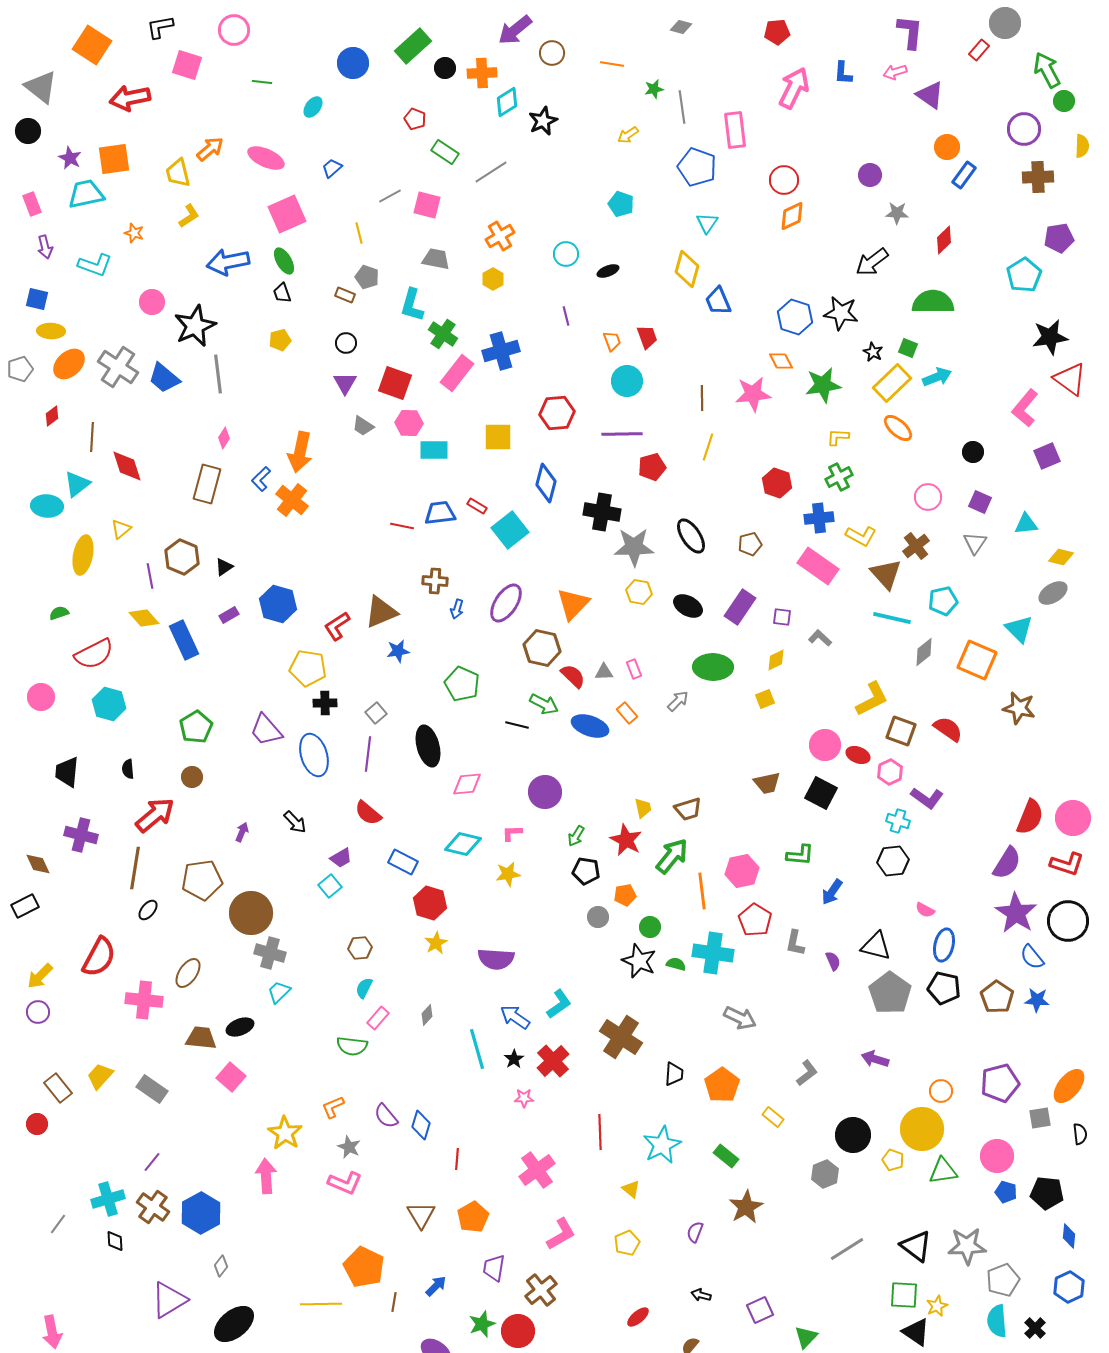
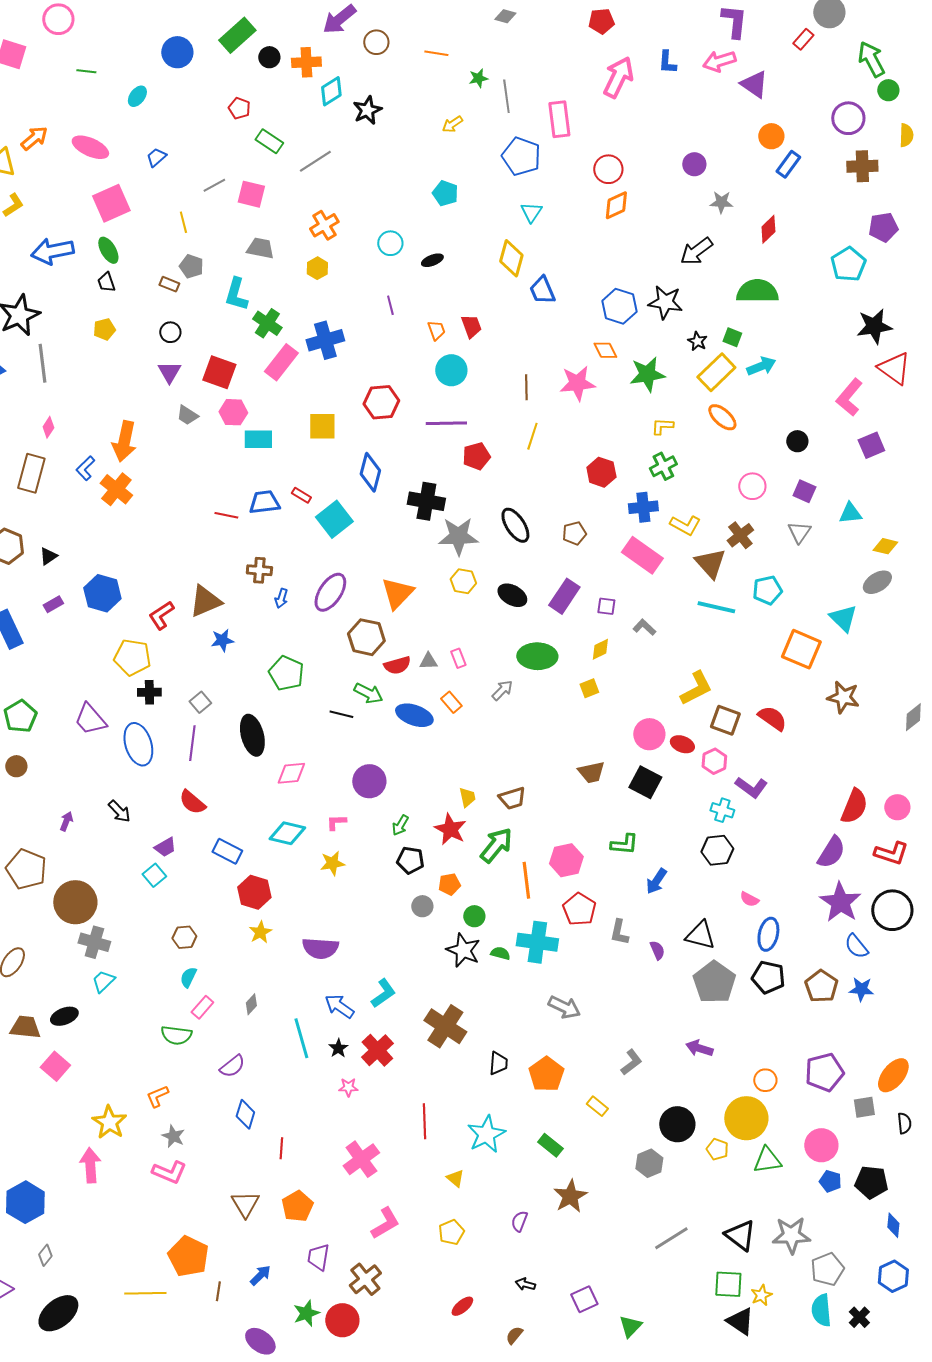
pink arrow: (895, 72) -> (719, 61), size x1.4
gray diamond: (924, 652) -> (913, 717), moved
red semicircle: (573, 676) -> (397, 665), turned 120
pink circle: (1073, 818) -> (897, 807), size x0.7
brown pentagon: (202, 880) -> (26, 869), turned 30
purple semicircle: (386, 1116) -> (232, 1066), moved, turned -88

